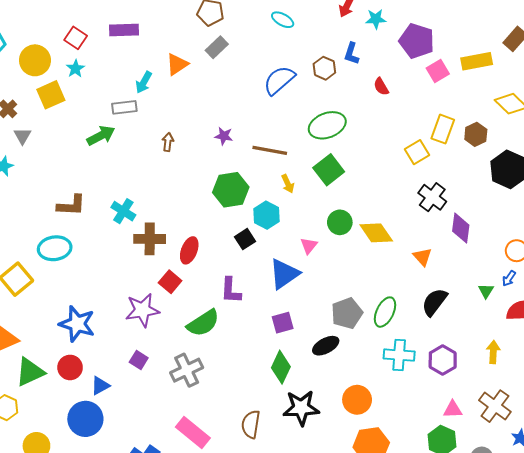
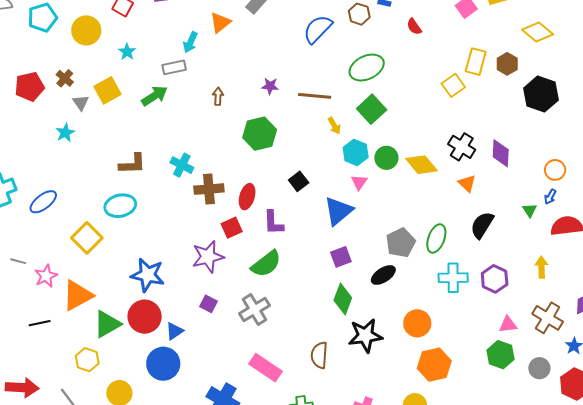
cyan star: (75, 69) -> (127, 52), moved
yellow square: (51, 95) -> (107, 90), moved
green hexagon: (231, 190) -> (260, 134), moved
black cross: (432, 197) -> (462, 147), moved
cyan hexagon: (267, 215) -> (356, 152), moved
red square: (170, 282) -> (232, 228), turned 30
purple L-shape: (231, 290) -> (273, 223), moved
red circle: (70, 367) -> (145, 317), size x1.4

